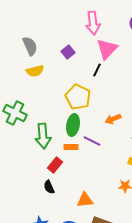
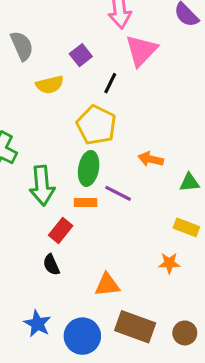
black line: (97, 70) -> (110, 83), moved
yellow semicircle: (35, 71) -> (50, 85), moved
orange arrow: (113, 119) -> (151, 159), turned 35

